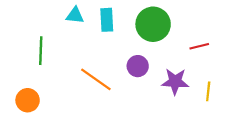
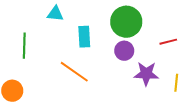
cyan rectangle: (107, 20) -> (84, 37), moved
purple circle: (138, 66) -> (124, 51), moved

